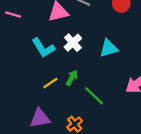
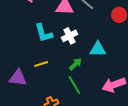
green arrow: (72, 78) -> (75, 64), moved
purple triangle: (40, 118) -> (18, 78), moved

